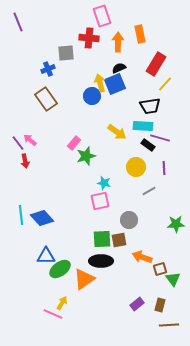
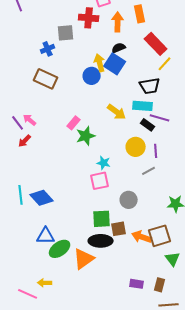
red rectangle: (156, 64) -> (156, 44), turned -75
blue square: (115, 84) -> (115, 64), turned -35
brown rectangle: (46, 99) -> (46, 79), turned -30
red arrow: (25, 161) -> (25, 141), turned 56
purple line: (164, 168) -> (156, 151), moved
brown square: (119, 240) -> (119, 229), moved
brown square: (160, 269) -> (160, 236), moved, size x1.6
yellow arrow: (62, 303) -> (45, 283), moved, turned -120
purple rectangle: (137, 304) -> (137, 284), turned 48
pink line: (53, 314) -> (28, 294), moved

